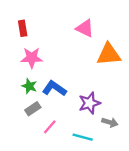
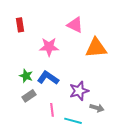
pink star: (32, 58) -> (49, 47), moved
pink line: (50, 127) -> (52, 110), moved, turned -48

